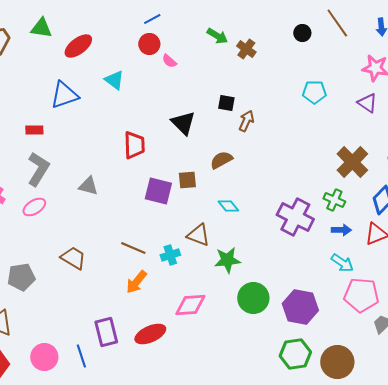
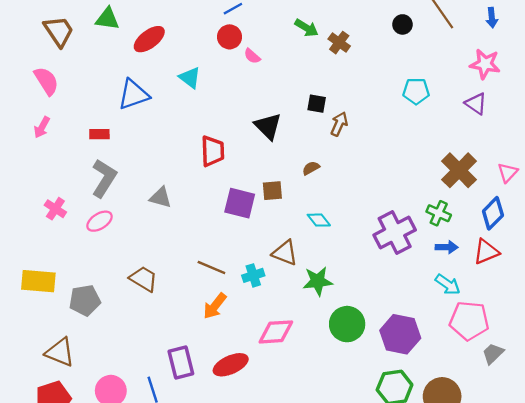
brown semicircle: (221, 160) -> (311, 168), size x0.7
purple cross: (295, 217) -> (395, 232), turned 36

